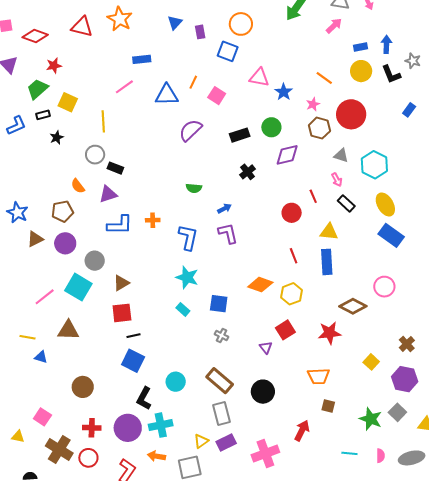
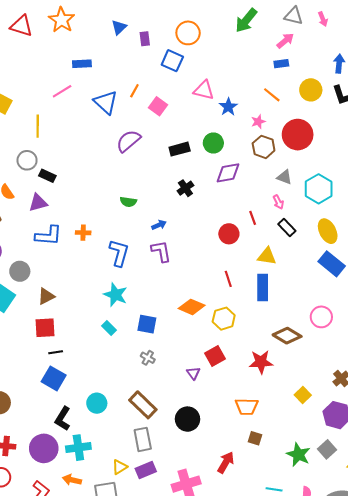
blue rectangle: (361, 47) -> (281, 64), moved
blue triangle: (167, 95) -> (106, 102), turned 40

